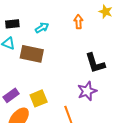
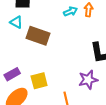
cyan arrow: (42, 28) -> (71, 11), moved

